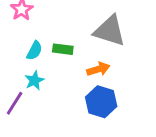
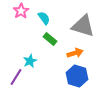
green rectangle: (63, 49) -> (50, 39), turned 32
cyan semicircle: (34, 51) -> (44, 18), moved, turned -64

